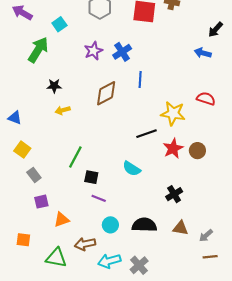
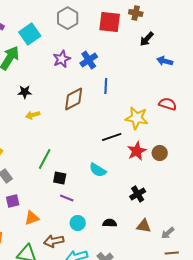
cyan square: (59, 24) -> (30, 34), size x1.5
black arrow: (215, 30) -> (147, 39), moved
black semicircle: (144, 225) -> (110, 223), size x0.6

